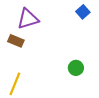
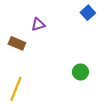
purple triangle: (28, 19) -> (38, 24), moved, size x0.6

